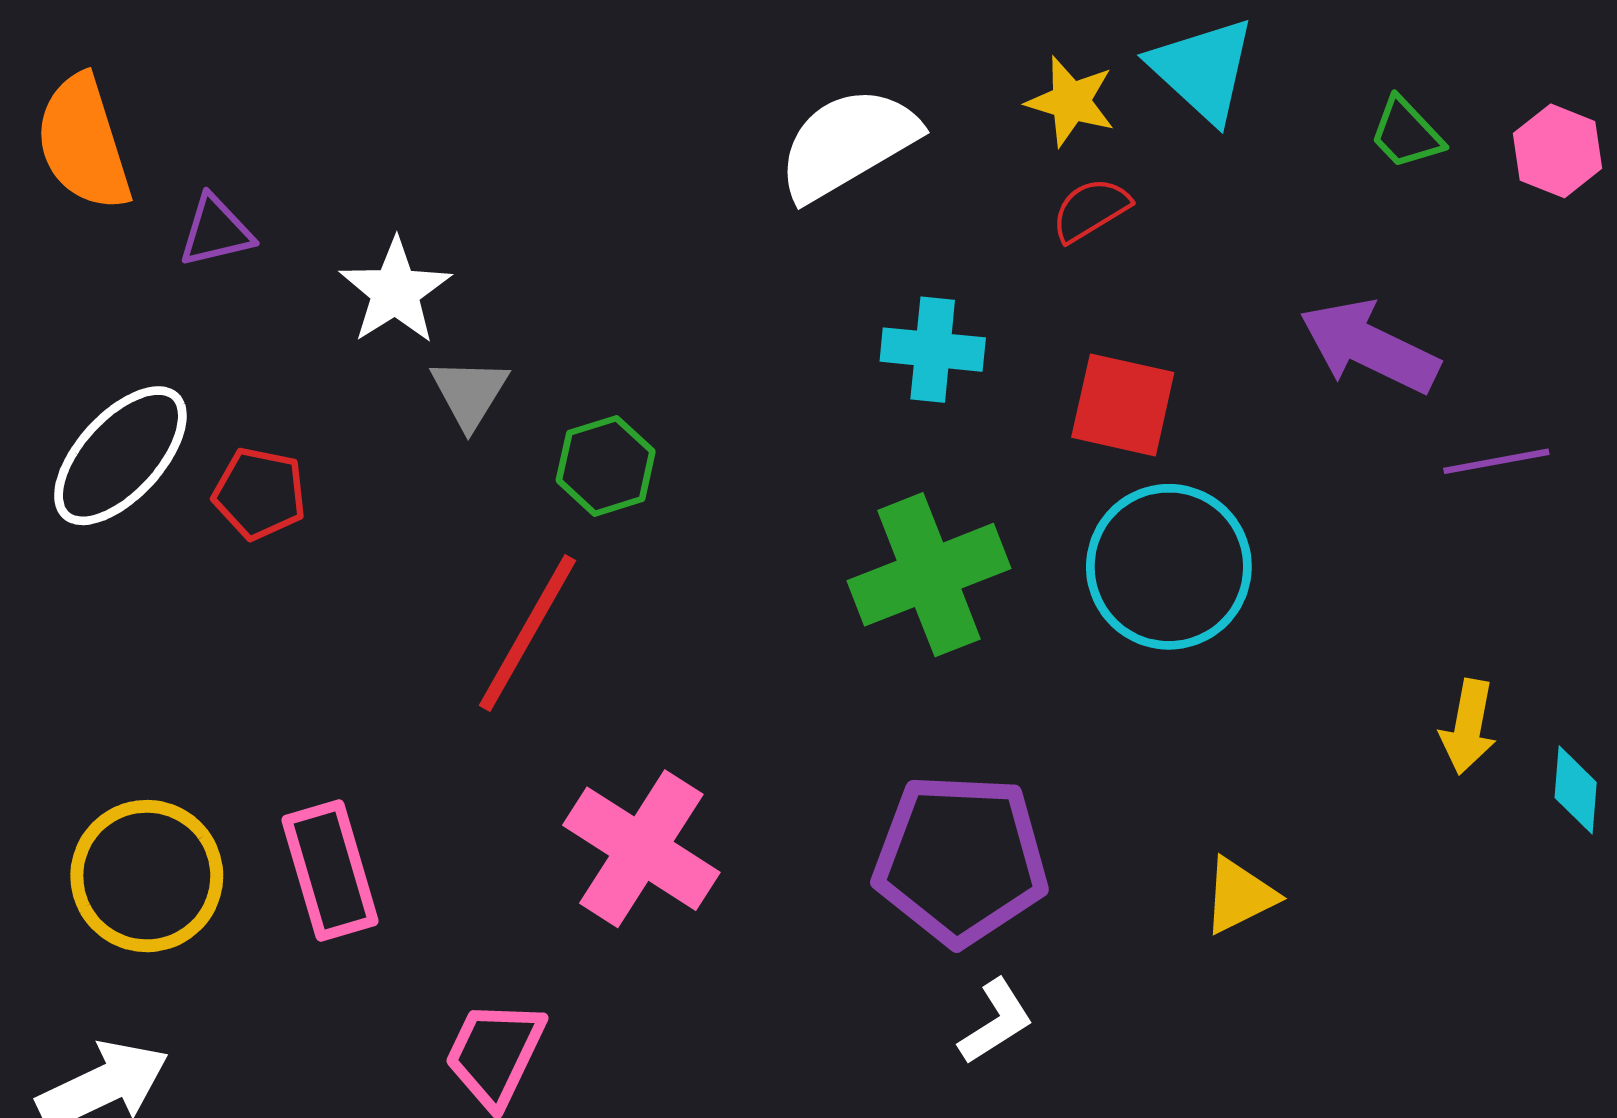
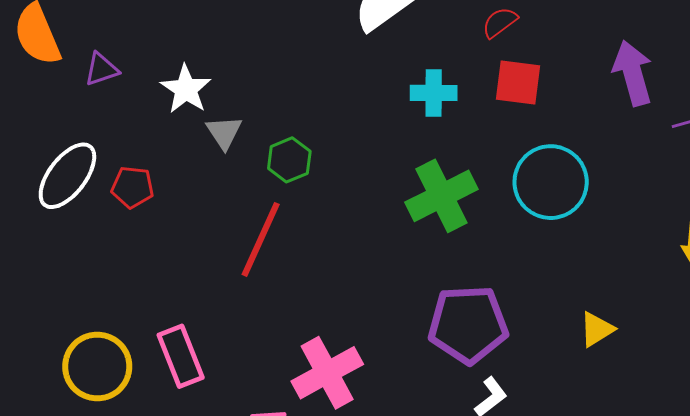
purple arrow: (1369, 347) -> (633, 73), turned 54
red square: (1123, 405) -> (518, 83), moved
pink cross: (641, 849) -> (327, 373), moved, turned 34

